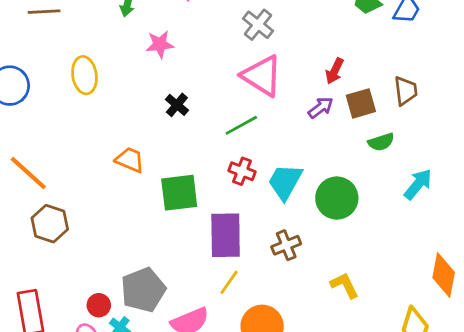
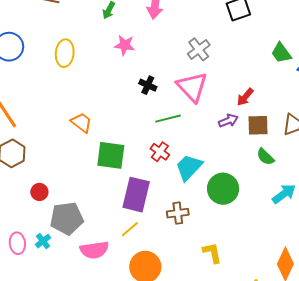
black cross: (177, 105) -> (148, 85), moved, turned -30
green semicircle: (381, 142) -> (265, 157), turned 48
red circle: (99, 305) -> (39, 192), moved

